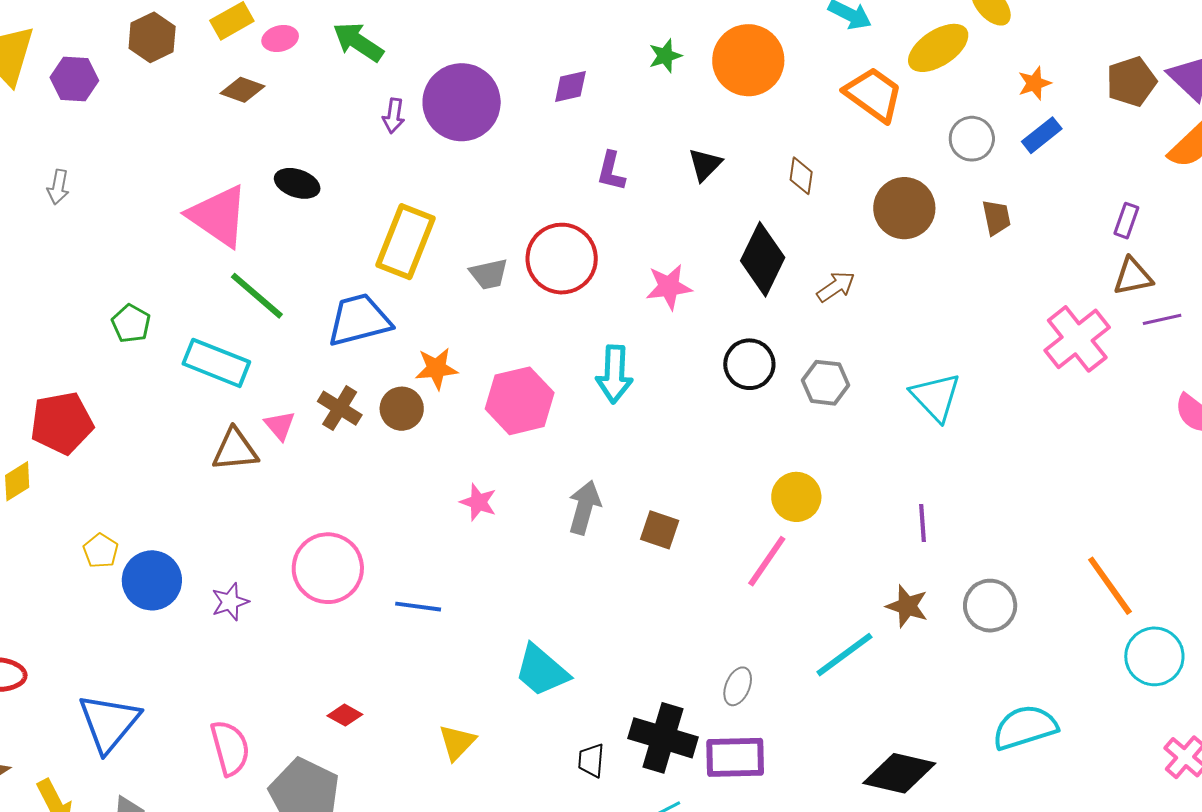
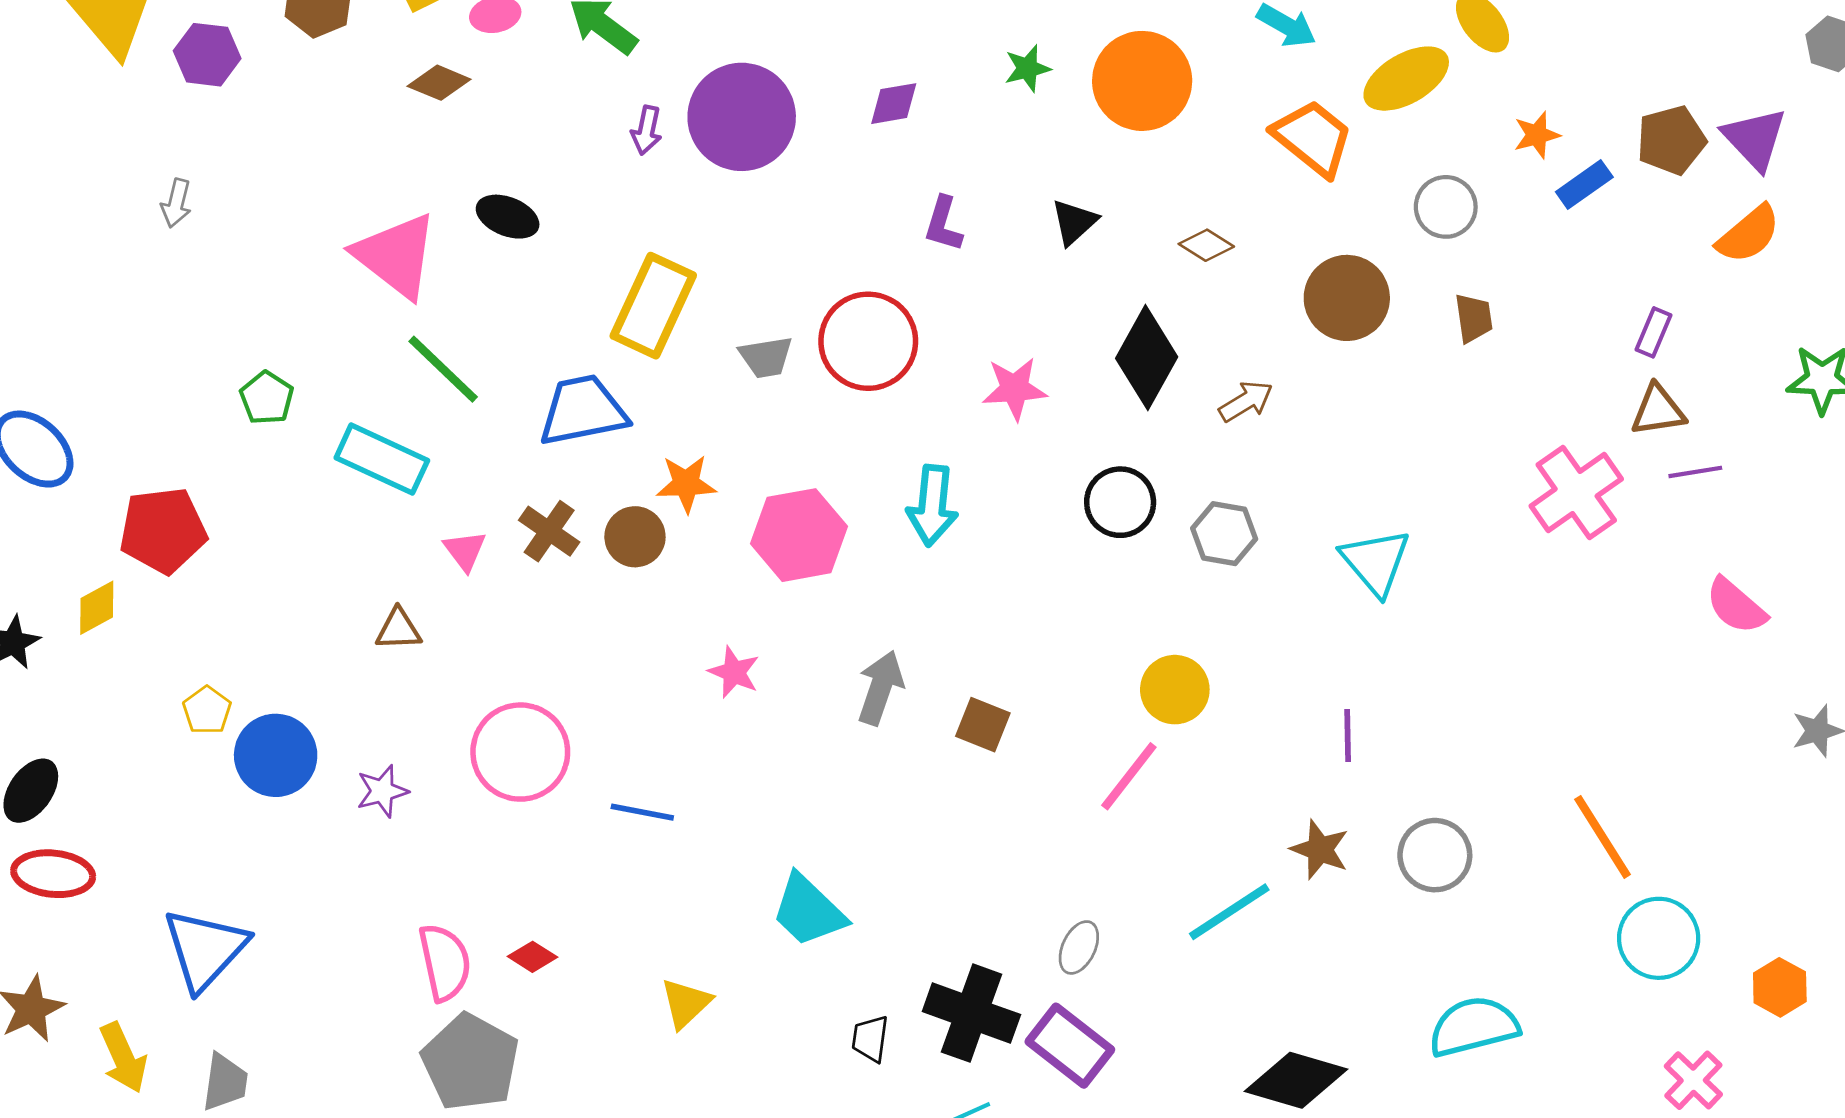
blue rectangle: (1042, 135) -> (1584, 185), moved
brown diamond: (801, 176) -> (1206, 245), turned -69
brown triangle: (235, 450) -> (398, 629), moved, size x0.7
pink semicircle: (230, 748) -> (445, 962), moved
purple rectangle: (735, 757) -> (1070, 1046), turned 36

